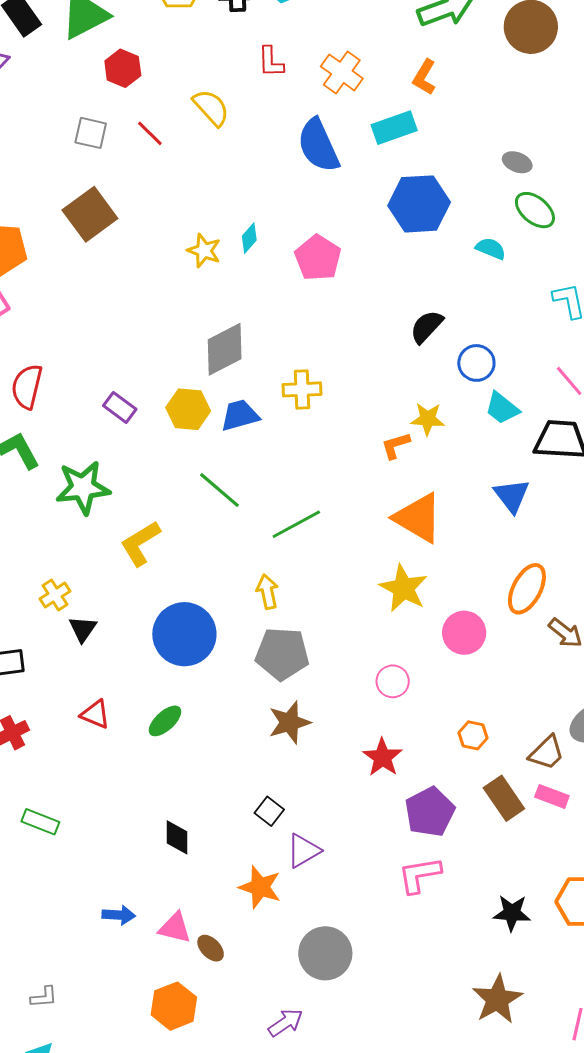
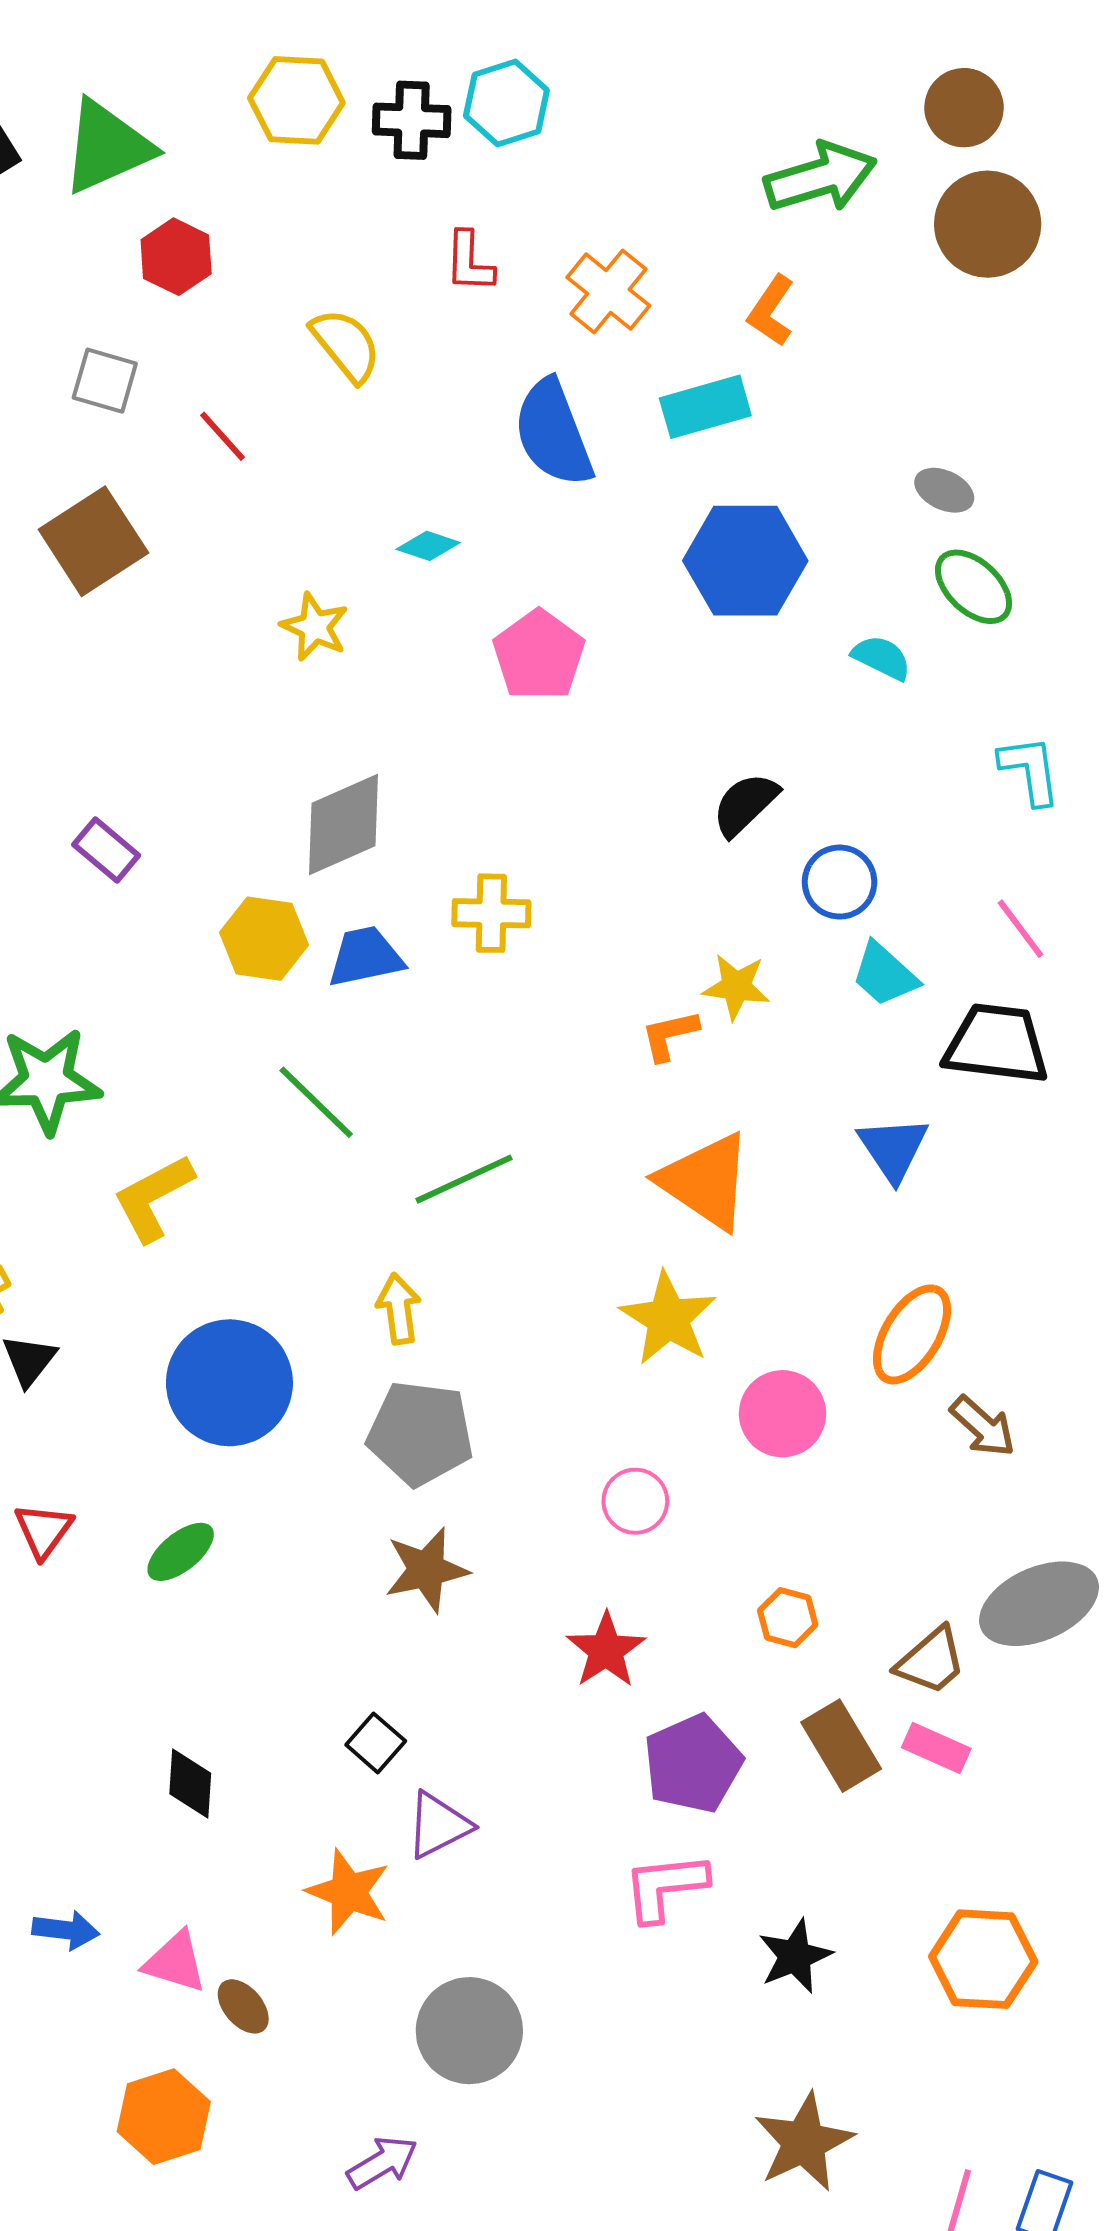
red line: (150, 133) -> (223, 436), moved
cyan diamond: (249, 238) -> (428, 546), moved, turned 64
purple rectangle: (120, 407) -> (106, 850), moved
red triangle: (95, 714) -> (44, 1530), turned 40
black star: (512, 913) -> (795, 1956), moved, turned -30

